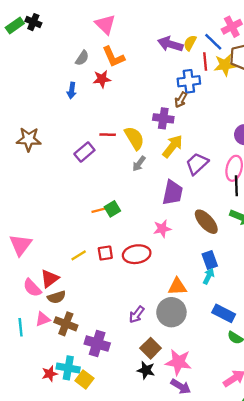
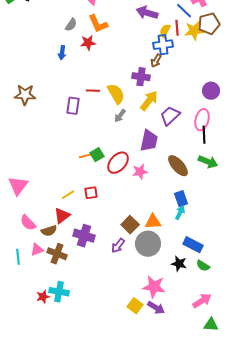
yellow semicircle: (190, 43) -> (165, 31), moved
purple rectangle: (84, 152) -> (73, 106), turned -42
red ellipse: (137, 254) -> (118, 163), moved, turned -40
red triangle: (50, 279) -> (62, 216), moved
purple cross: (97, 344) -> (84, 236), moved
brown square: (151, 348) -> (130, 225), moved
black star: (146, 370) -> (179, 264), moved
yellow square: (84, 380) -> (135, 306), moved

